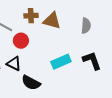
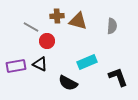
black L-shape: (92, 61) -> (118, 77), moved
black semicircle: (31, 83) -> (68, 83), moved

